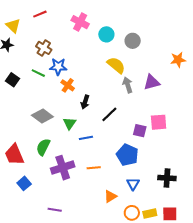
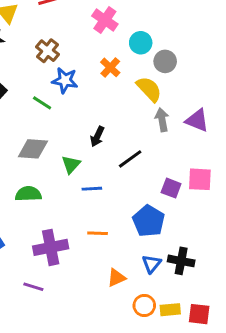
gray circle: (133, 41) -> (165, 61), moved
green line: (38, 73) -> (42, 103), moved
purple triangle: (152, 82) -> (197, 120), turned 30
orange cross: (68, 85) -> (110, 67), moved
gray diamond: (42, 116) -> (33, 149), turned -40
green semicircle: (43, 147) -> (28, 194), turned 54
purple cross: (63, 168) -> (51, 247), moved
black cross: (167, 178) -> (181, 261), moved

